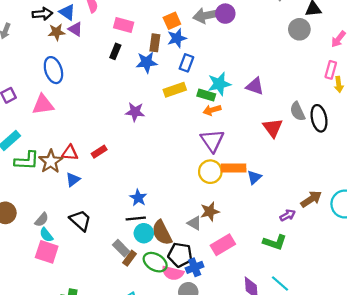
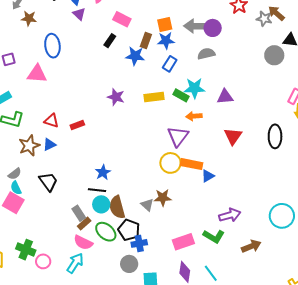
brown star: (57, 32) -> (29, 18), moved
purple triangle: (255, 86) -> (225, 97), turned -36
yellow rectangle: (175, 90) -> (154, 97), moved
orange arrow: (212, 110) -> (194, 116), moved
gray semicircle: (297, 111) -> (206, 54), moved, turned 90
brown star: (51, 161) -> (29, 146), moved
brown arrow: (311, 199) -> (251, 246), moved
purple arrow: (288, 215) -> (230, 215), size x1.5
pink rectangle: (223, 245) -> (183, 242), moved
pink semicircle: (173, 273) -> (83, 243), moved

